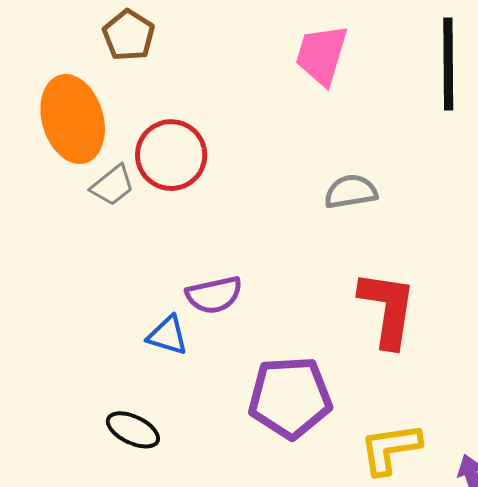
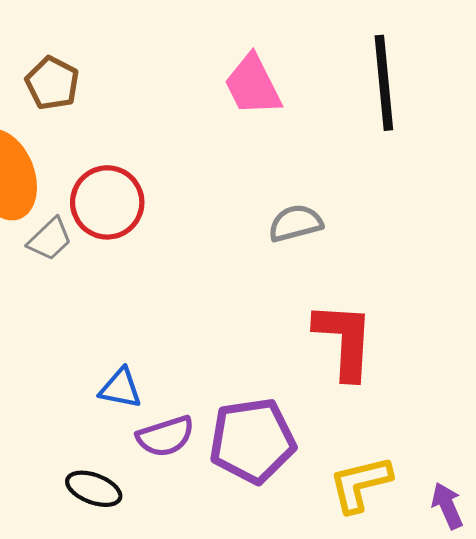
pink trapezoid: (322, 55) -> (253, 85), turned -38
purple semicircle: (214, 295) -> (165, 436), moved

